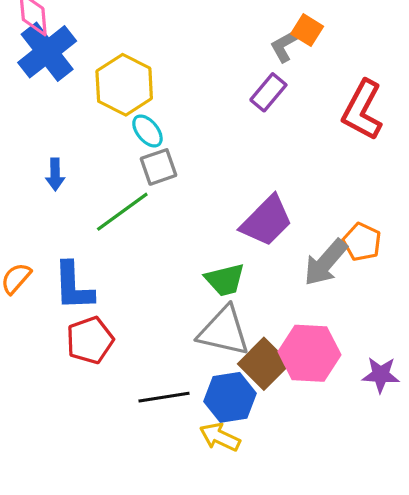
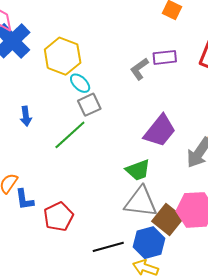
gray L-shape: (285, 45) -> (139, 69), moved
purple rectangle: (268, 92) -> (165, 57), moved, turned 50
blue L-shape: (73, 286) -> (24, 199), moved, size x0.7

